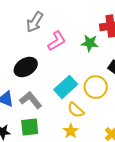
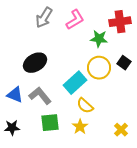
pink L-shape: (57, 41) -> (75, 20), moved
yellow circle: (96, 87) -> (99, 68), moved
green square: (30, 127) -> (50, 123), moved

